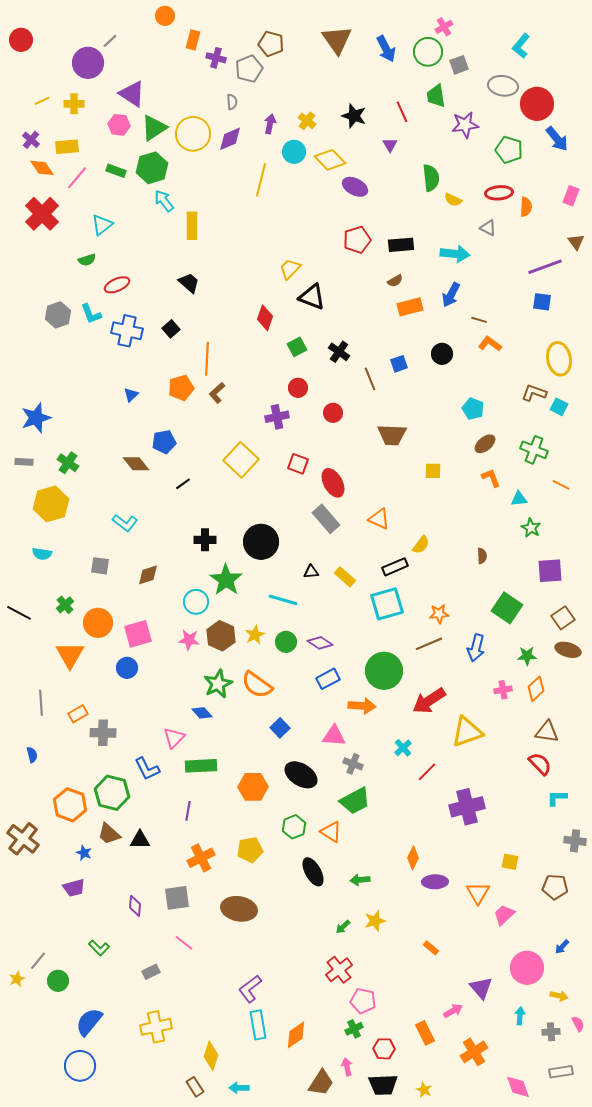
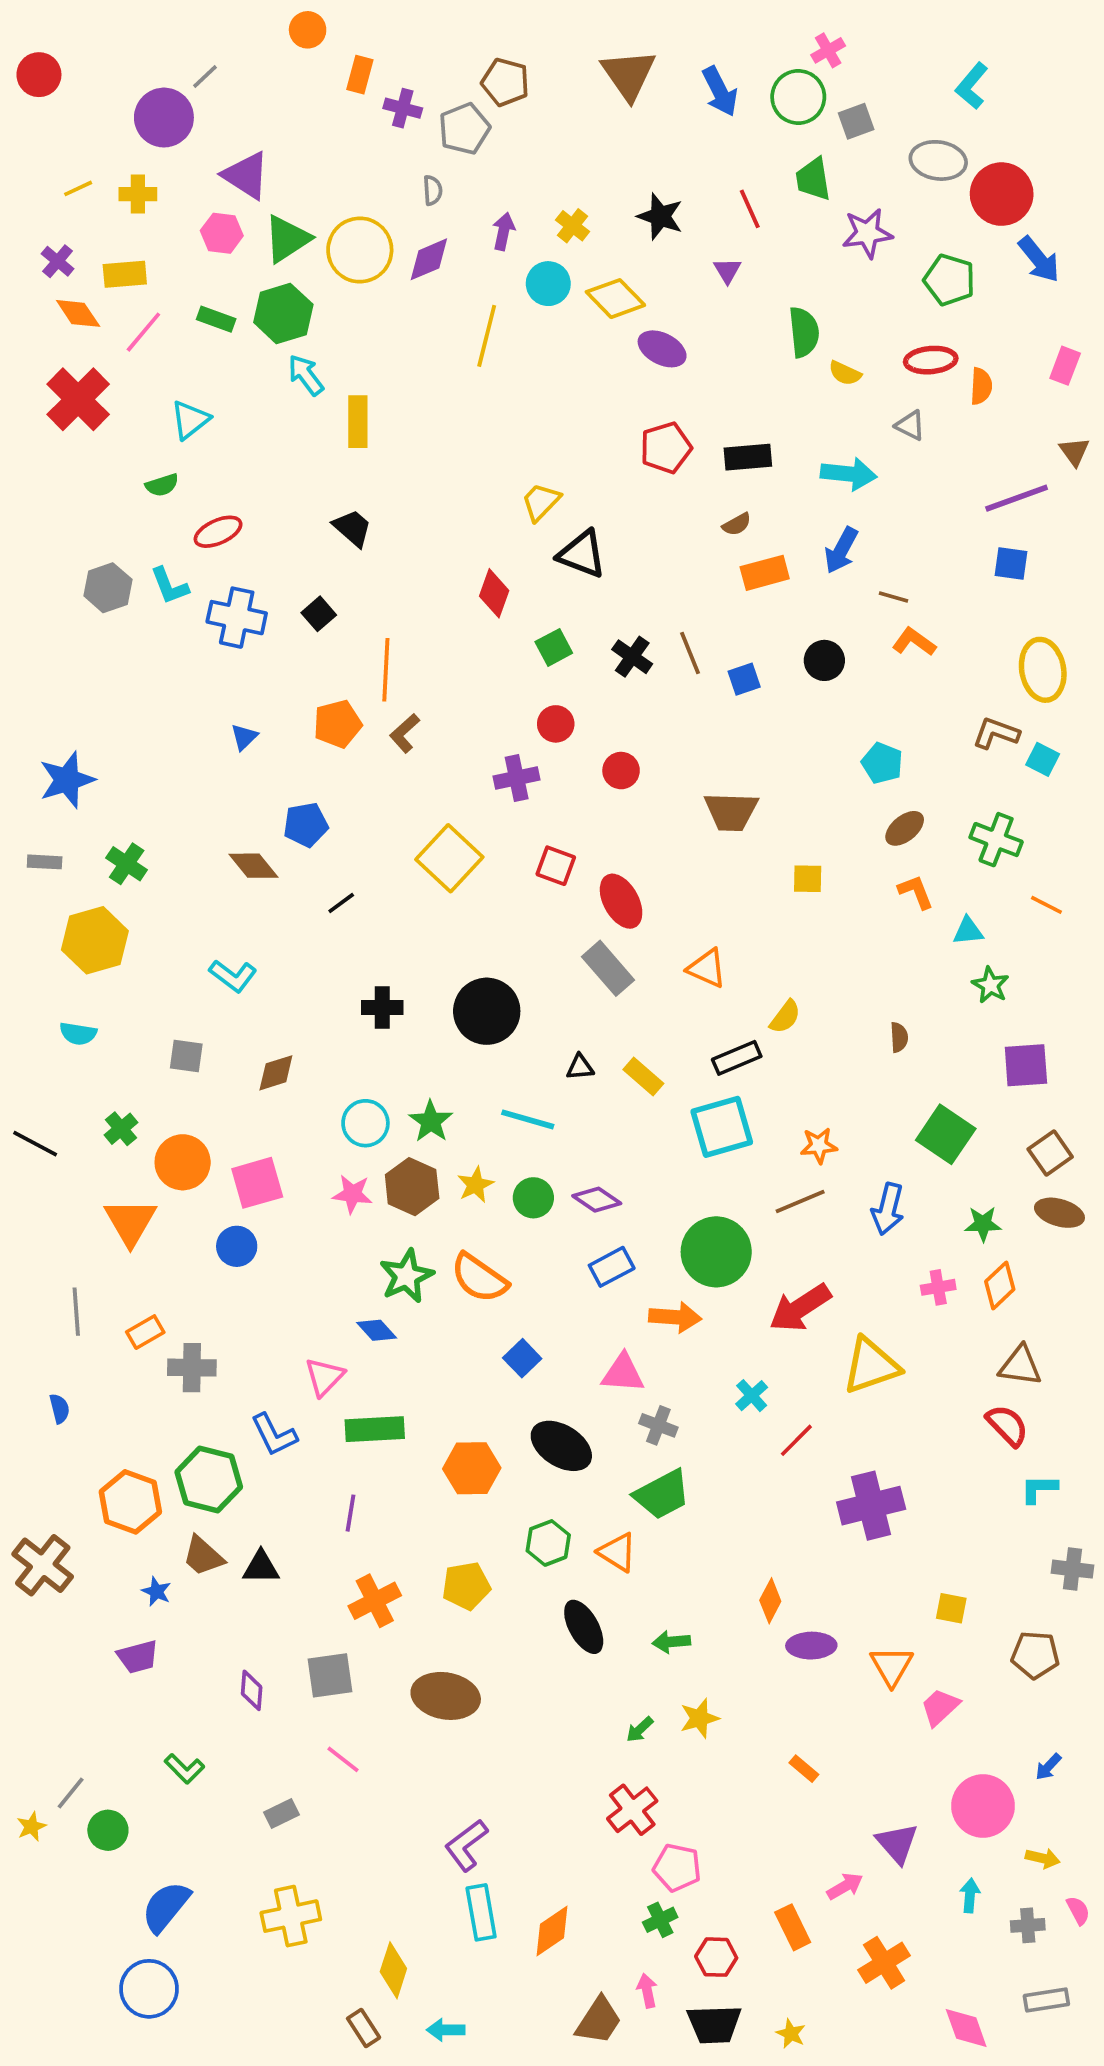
brown line: (370, 379) -> (690, 653), moved
green star: (226, 580) -> (431, 1121), moved, size x0.7

